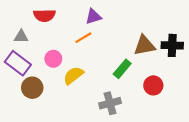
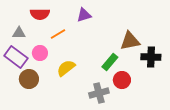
orange line: (83, 38) -> (58, 34), moved
black cross: (172, 45) -> (151, 57), moved
pink circle: (53, 59) -> (40, 53), moved
red circle: (153, 85) -> (122, 80), moved

